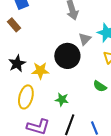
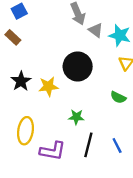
gray triangle: (85, 39) -> (96, 30), moved, turned -32
yellow ellipse: (26, 97) -> (26, 131), moved

